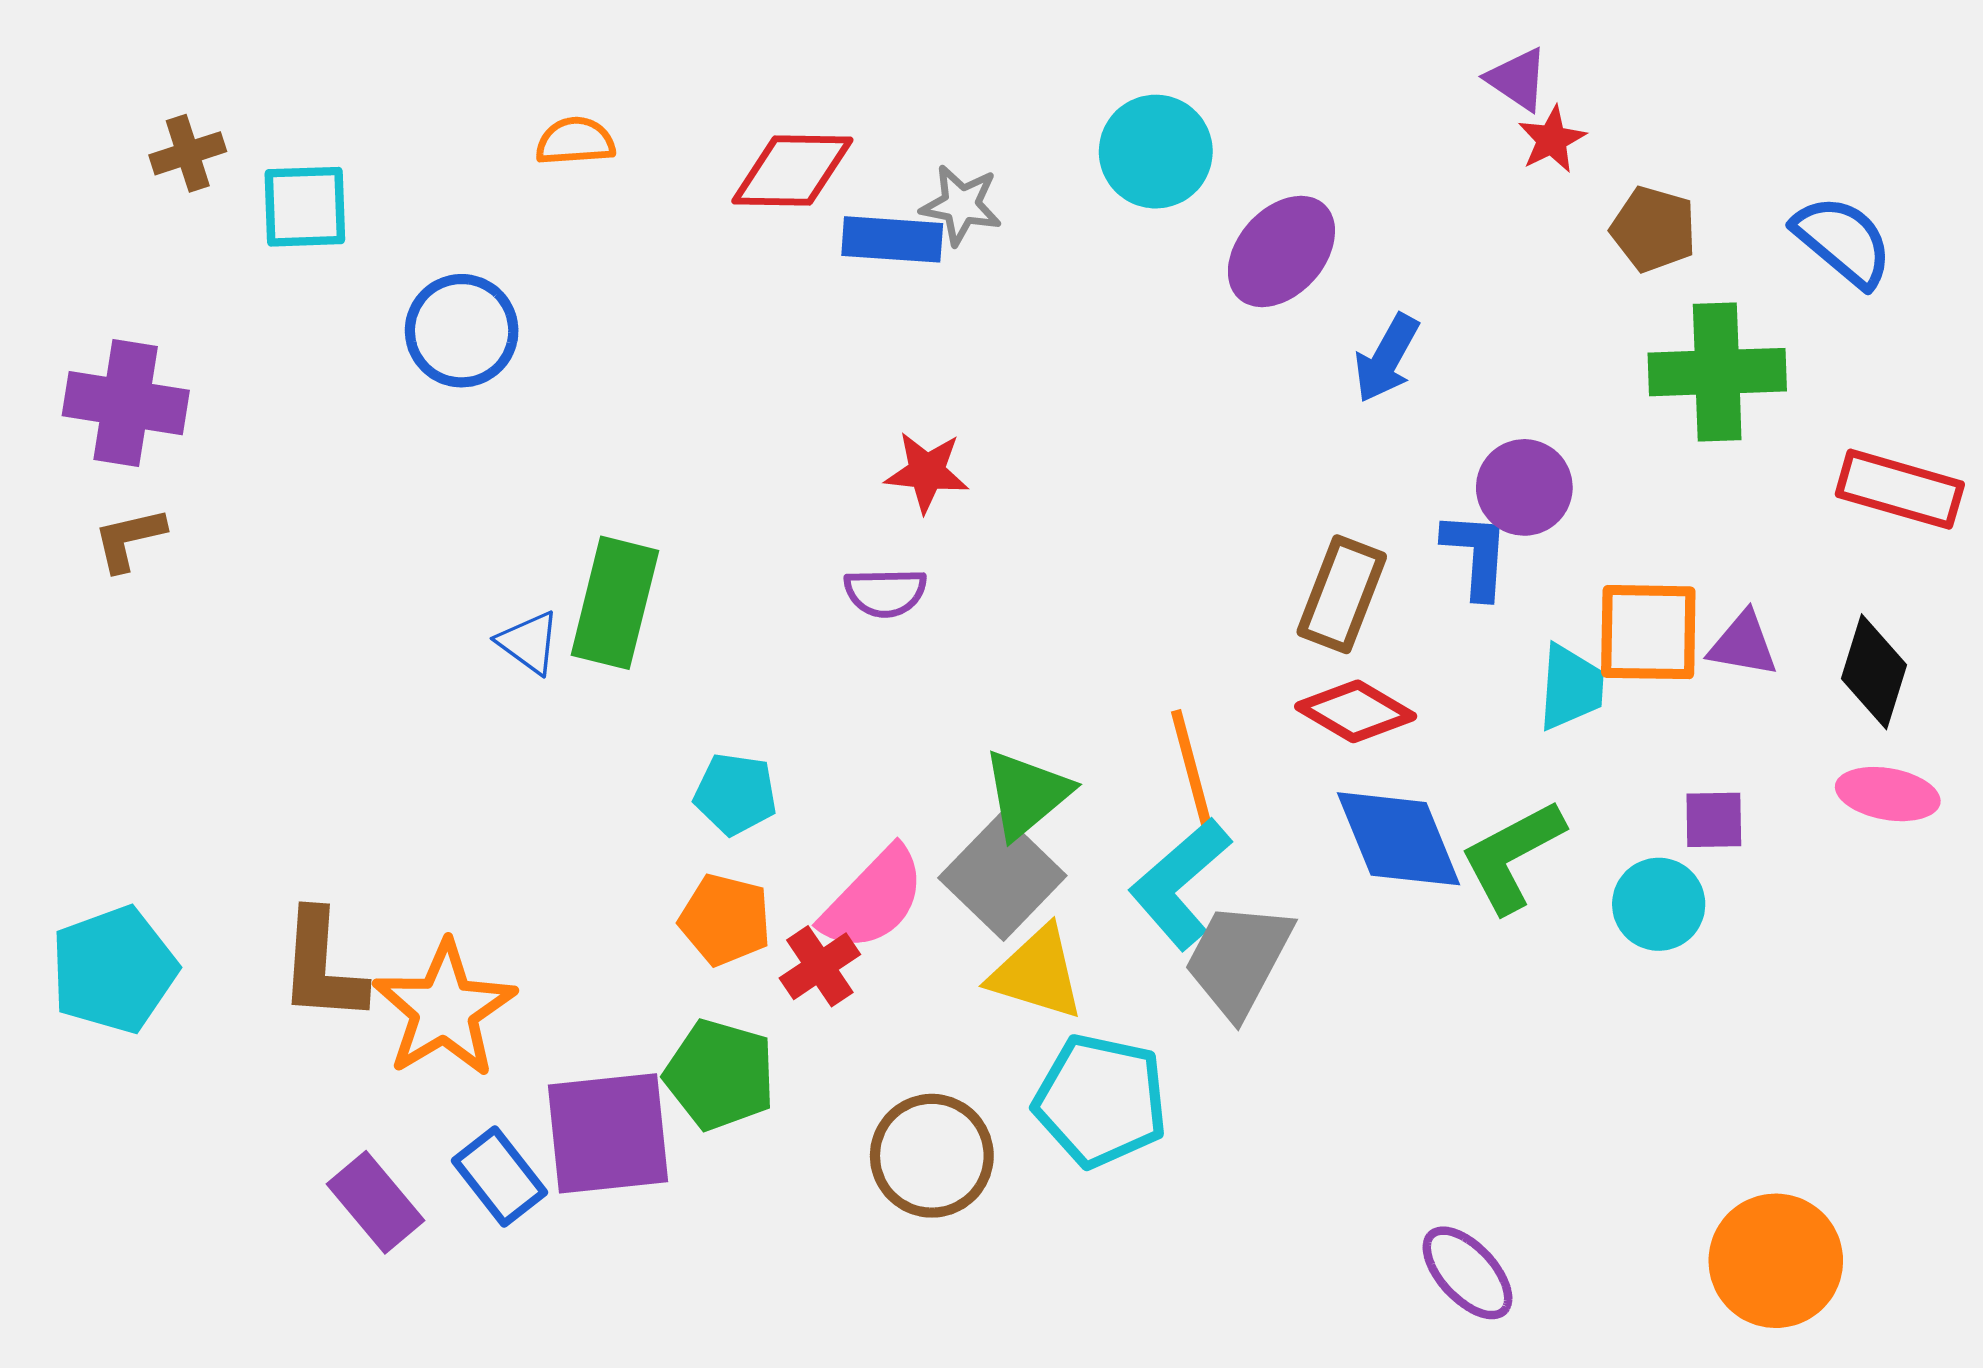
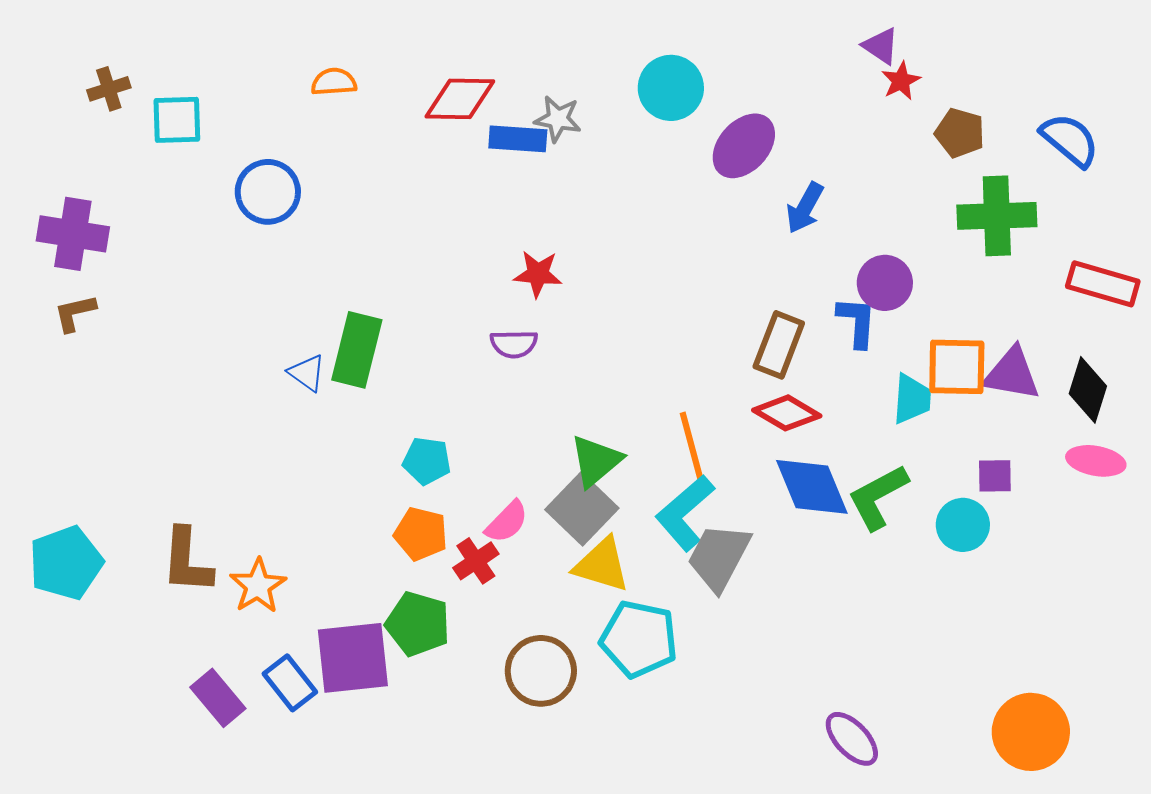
purple triangle: (1743, 644) -> (1012, 374), size x1.4
pink semicircle: (873, 899) -> (507, 522), size x0.7
orange star: (444, 1009) -> (258, 586), size x0.7

